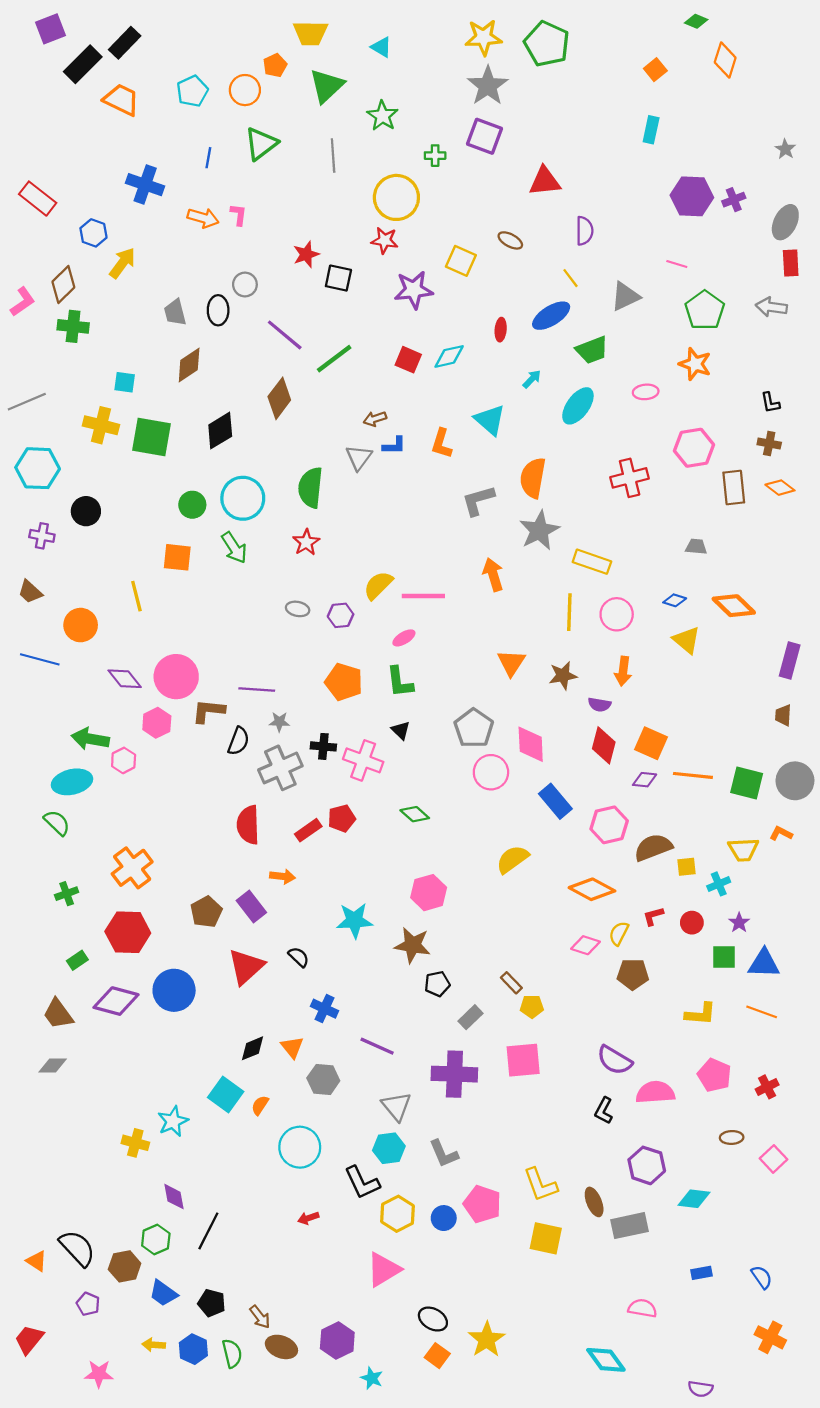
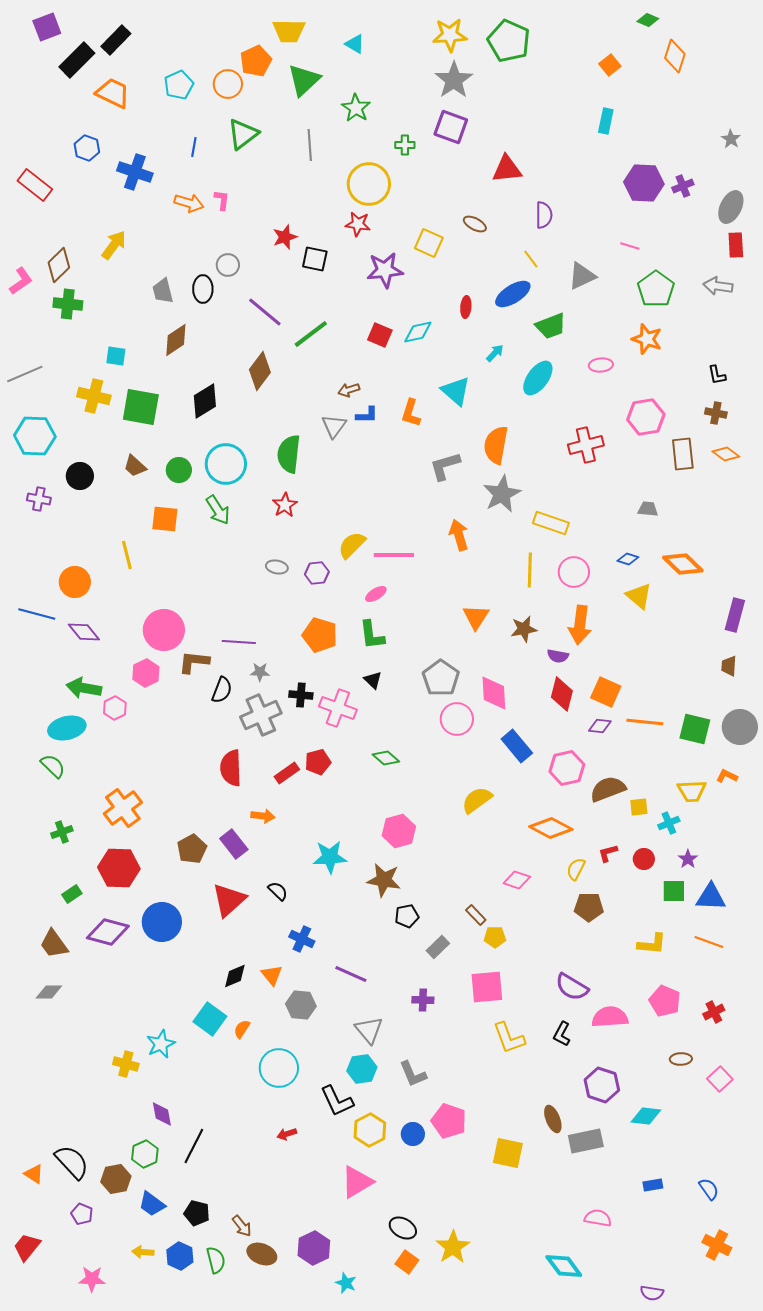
orange pentagon: (275, 65) -> (256, 61), size x1.4
blue hexagon: (93, 233) -> (87, 148), moved
brown trapezoid: (30, 592) -> (135, 466), moved
orange arrow: (623, 671) -> (580, 625), size x1.4
purple diamond: (125, 679) -> (84, 632), moved
pink diamond: (585, 945) -> (517, 880), moved
purple cross: (454, 1074) -> (423, 1000), size x0.5
yellow L-shape: (540, 1185) -> (509, 1038), moved

